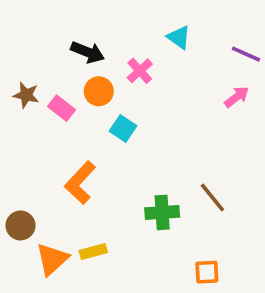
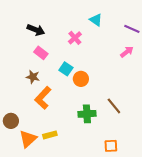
black arrow: (88, 52) -> (36, 30), moved
orange circle: (99, 91) -> (81, 79), moved
brown star: (26, 95) -> (33, 77), moved
pink rectangle: (62, 108) -> (41, 53), moved

